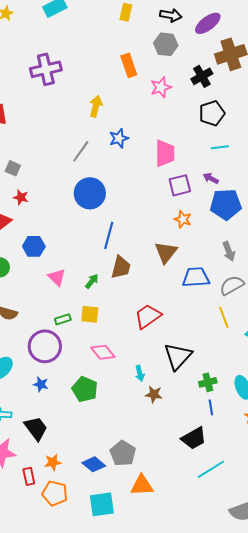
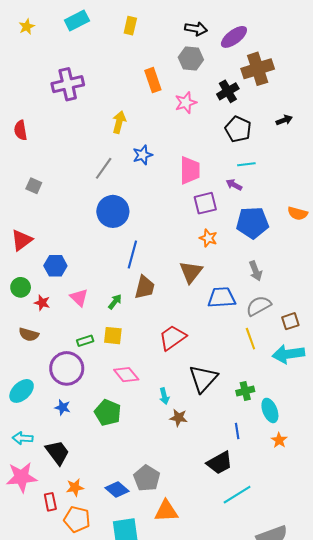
yellow rectangle: (126, 12) -> (130, 26), moved
black pentagon: (212, 113) -> (238, 129), turned -30
purple arrow: (211, 178) -> (234, 185), moved
red star: (21, 197) -> (42, 303), moved
green cross: (208, 382) -> (245, 391), moved

